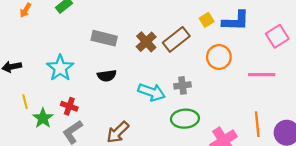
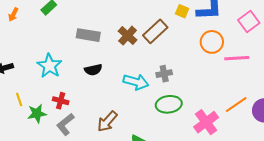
yellow square: (207, 20) -> (182, 11), turned -32
orange circle: (219, 57) -> (212, 42), moved
green star: (43, 118) -> (37, 114), turned 30
orange line: (257, 124) -> (236, 105), turned 65

